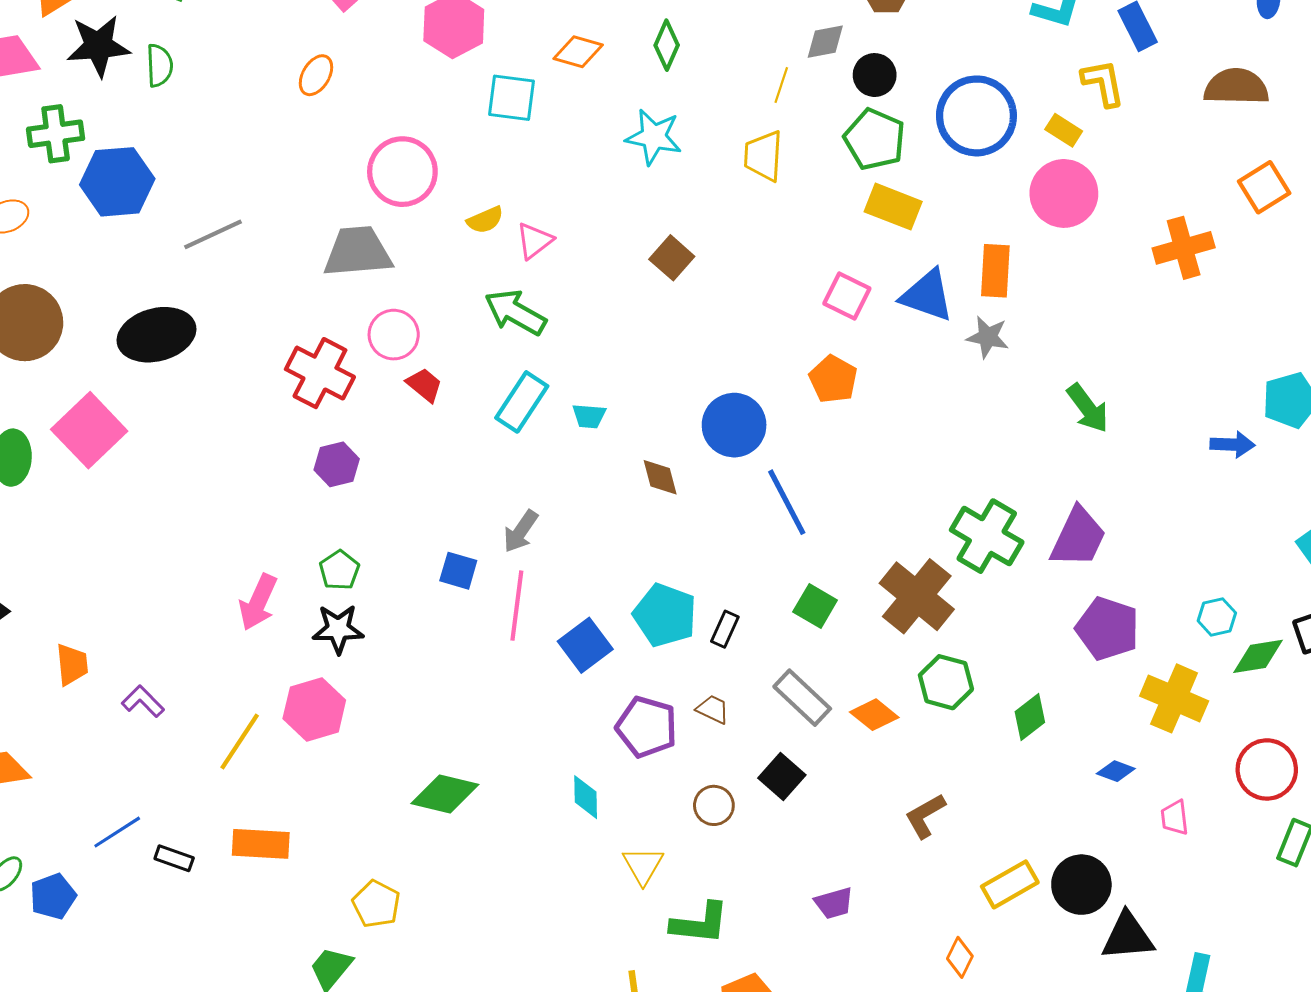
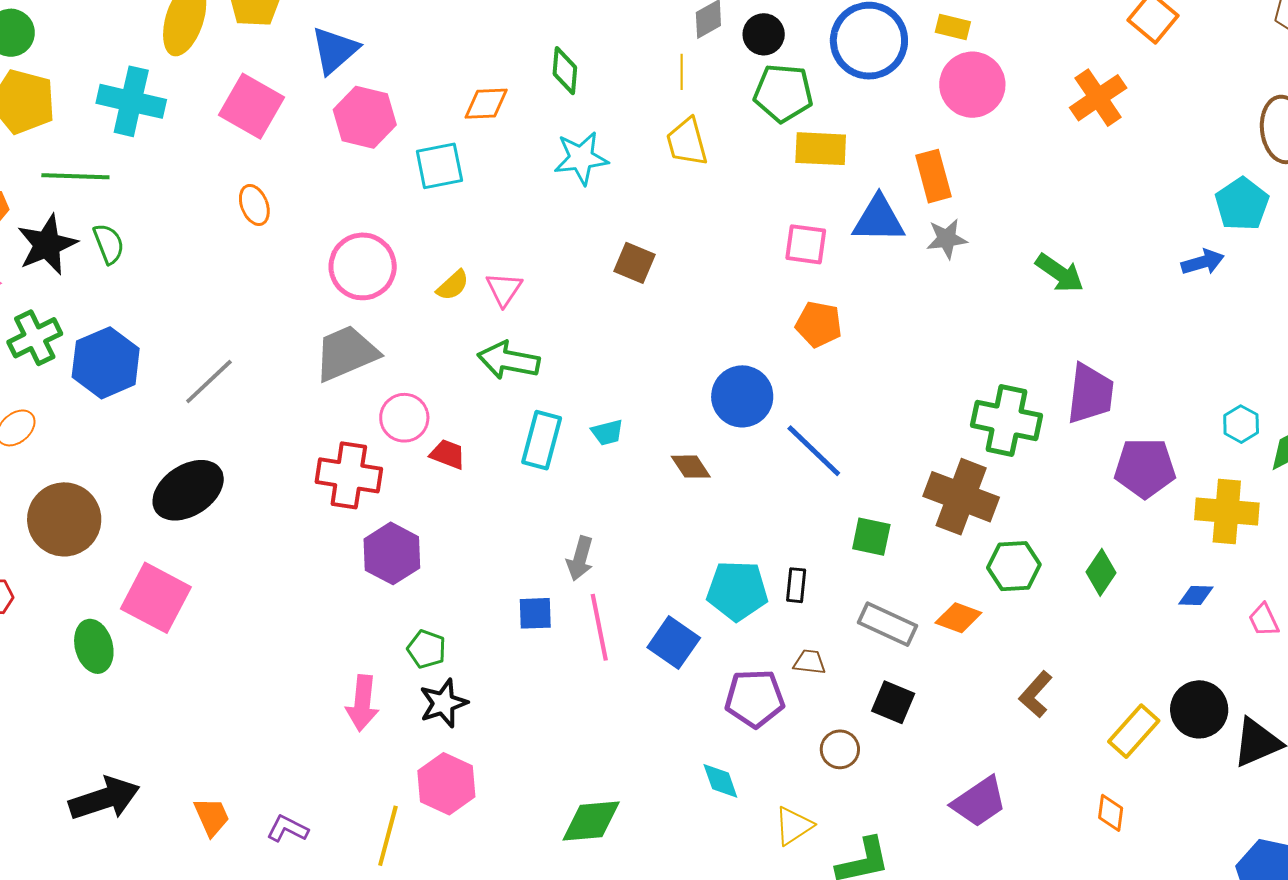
orange ellipse: (316, 75) -> (254, 205), turned -33
purple hexagon: (337, 464) -> (392, 553), size x1.4
yellow triangle: (643, 865) -> (794, 826), turned 45
purple trapezoid: (834, 903) -> (979, 802), size x1.5

